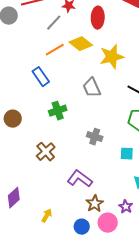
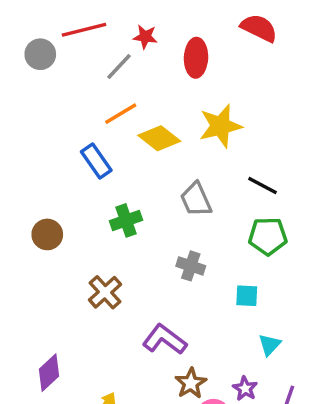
yellow diamond: (81, 44) -> (159, 138), moved
gray trapezoid: (92, 88) -> (196, 199), moved

